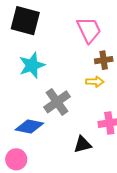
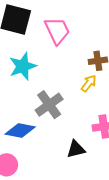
pink trapezoid: (89, 30) -> (57, 31), moved
yellow arrow: (95, 82) -> (89, 83), turned -54

